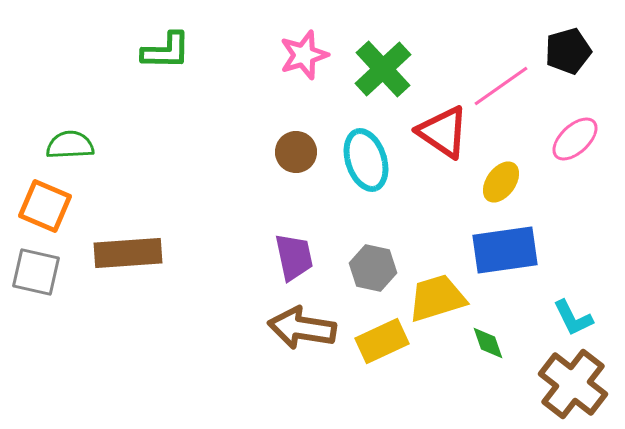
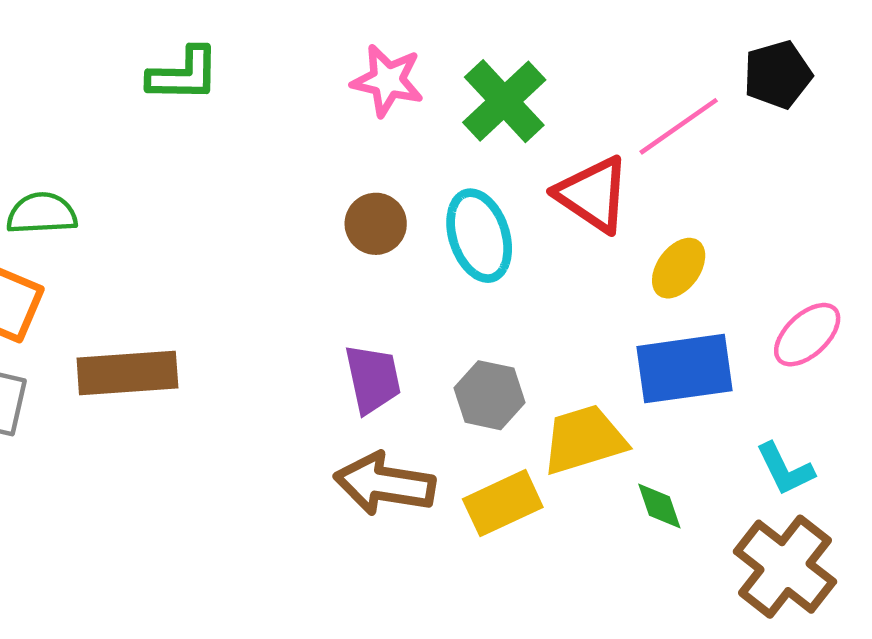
pink star: (304, 55) -> (388, 80), turned 30
pink ellipse: (575, 139) -> (807, 335), moved

